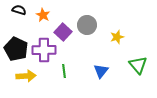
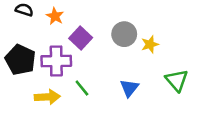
gray circle: (87, 25) -> (124, 34), moved
green line: (64, 71) -> (82, 88), turned -32
yellow arrow: (26, 76) -> (47, 97), moved

